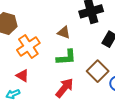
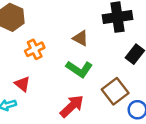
orange cross: (28, 46) -> (35, 49), size x0.7
green L-shape: (66, 57) -> (79, 69), turned 30

